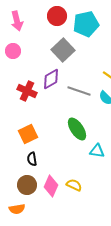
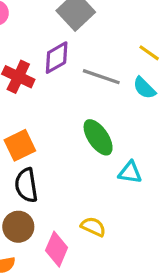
black semicircle: (32, 159) -> (26, 185), size x1.5
pink diamond: (51, 186) -> (57, 249), moved

